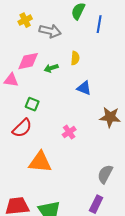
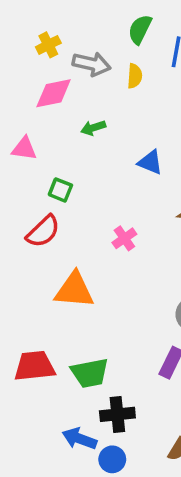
yellow semicircle: (75, 58) -> (135, 76), moved
pink diamond: (28, 61) -> (54, 93), moved

